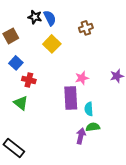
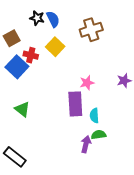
brown cross: (86, 28) -> (91, 30), size x1.5
blue square: (16, 63) -> (17, 67), size x1.5
red cross: (29, 80) -> (31, 55), moved

